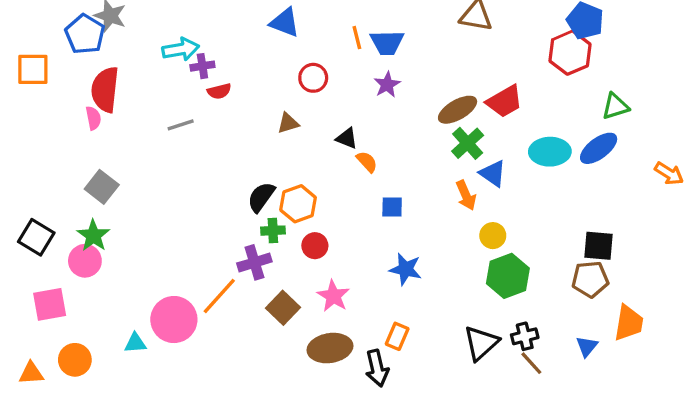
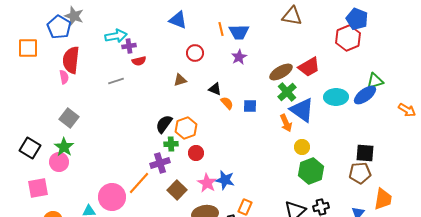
green triangle: (615, 106) -> (375, 81), moved
blue triangle: (493, 173) -> (302, 110), size x1.5
blue square: (392, 207) -> (250, 106), moved
blue star: (406, 269) -> (225, 180), moved

